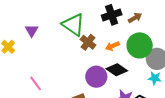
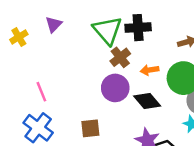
black cross: (112, 15) -> (138, 28), moved
purple circle: (96, 77) -> (115, 88), moved

